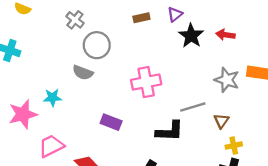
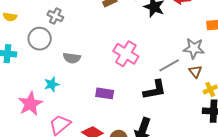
gray circle: (97, 45) -> (40, 39), moved
gray star: (227, 80) -> (194, 48), moved
pink cross: (146, 82) -> (126, 54), turned -35

